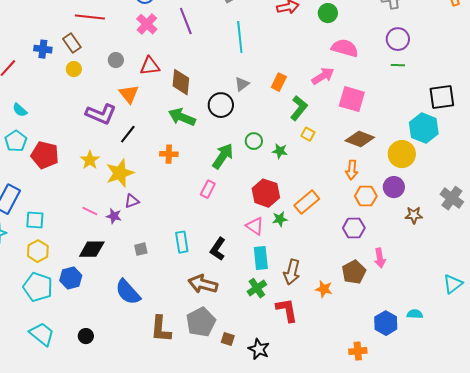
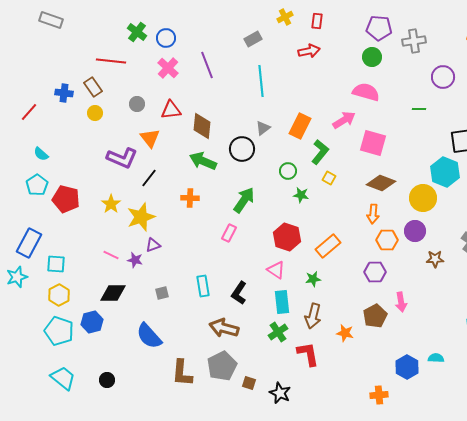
green circle: (328, 13) -> (372, 57), moved
purple circle: (398, 39) -> (443, 77), moved
orange rectangle: (279, 82) -> (300, 126), size x1.4
green circle: (254, 141) -> (288, 171), moved
green star: (280, 219) -> (313, 279), moved

